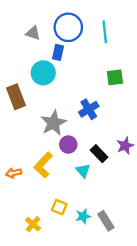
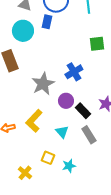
cyan circle: (43, 73) -> (23, 31), moved
purple circle: (68, 145) -> (66, 101), moved
cyan triangle: (83, 171) -> (62, 132), moved
gray rectangle: (106, 221) -> (89, 135), moved

